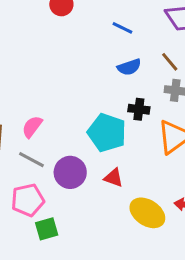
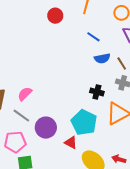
blue semicircle: (129, 67) -> (102, 58), moved
cyan pentagon: (107, 133) -> (84, 122), moved
red triangle: (114, 178) -> (71, 143), moved

